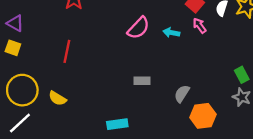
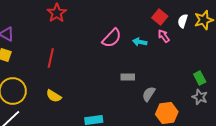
gray rectangle: (142, 81) -> (128, 77), moved
yellow semicircle: (57, 98) -> (54, 96), moved

